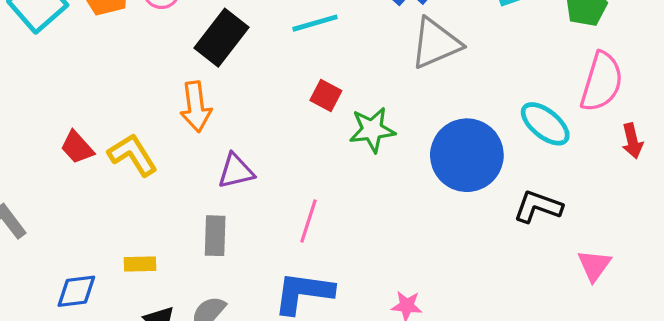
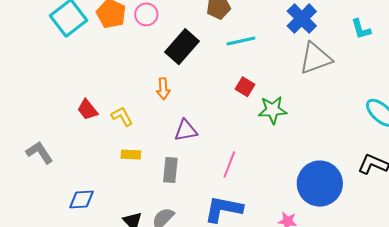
orange arrow: (196, 107) -> (163, 89), size x0.7
yellow L-shape: (133, 155) -> (122, 116), size x0.7
blue circle: (467, 155) -> (320, 184), moved
yellow rectangle: (140, 264) -> (131, 155), moved

